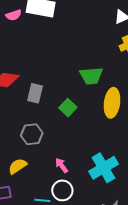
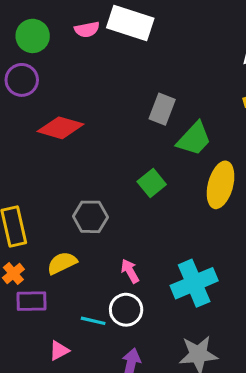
green trapezoid: (91, 76) -> (194, 139), turned -50
gray rectangle: (35, 93) -> (162, 109), moved

